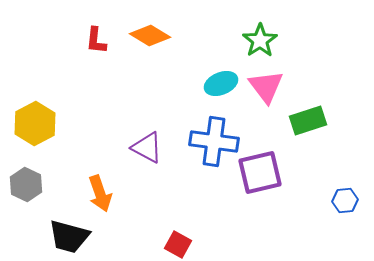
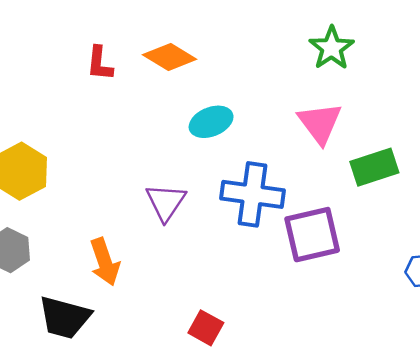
green star: (260, 40) -> (332, 48), moved
cyan ellipse: (221, 84) -> (211, 122), moved
purple triangle: (147, 148) -> (166, 202), turned 36

